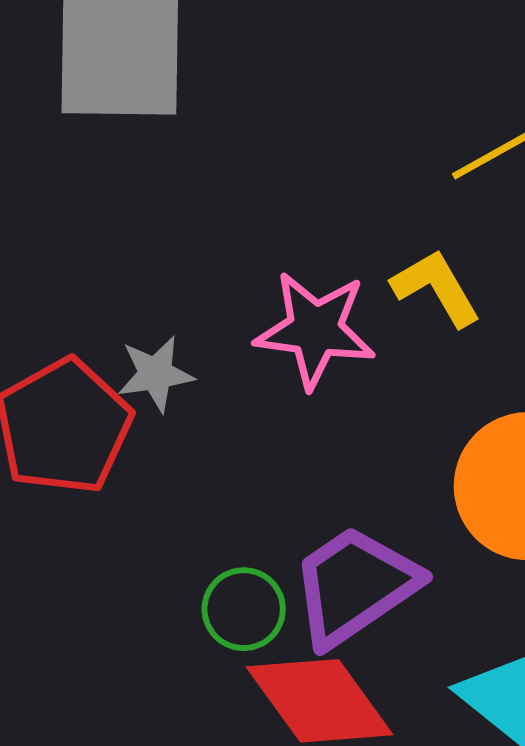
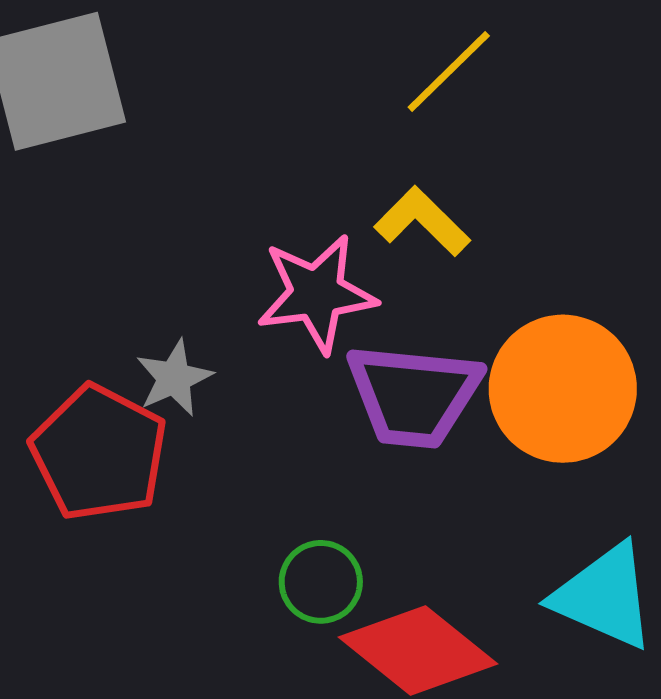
purple trapezoid: (355, 586) -> (414, 395), moved, turned -125

